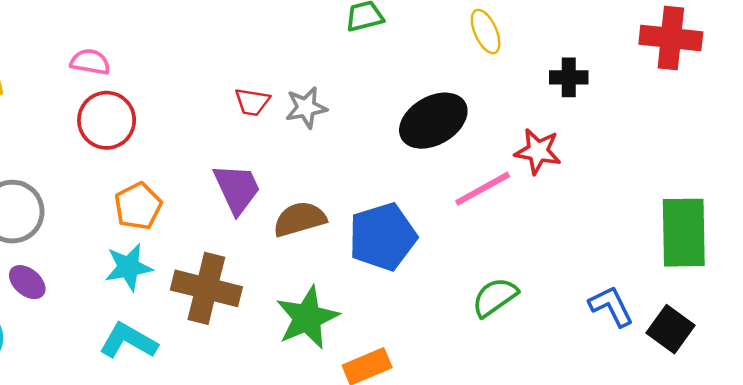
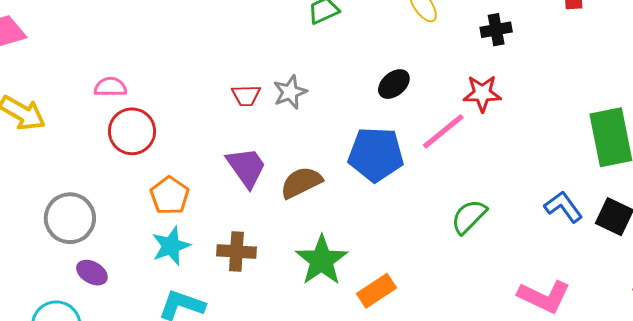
black ellipse: (433, 121) -> (394, 84), size x0.6
blue pentagon: (383, 237) -> (376, 154), moved, turned 30
brown cross: (206, 288) -> (236, 251), size x0.7

